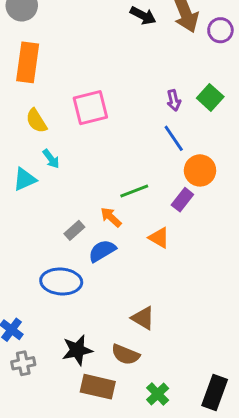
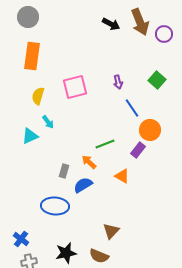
purple arrow: (174, 100) -> (118, 82), moved
yellow semicircle: (36, 121) -> (38, 96), turned 48
gray rectangle: (74, 230) -> (64, 171), turned -32
brown triangle: (143, 318) -> (111, 231), turned 42

